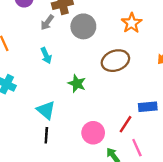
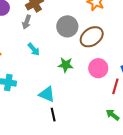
gray circle: (83, 26) -> (67, 26), moved
pink circle: (93, 133) -> (98, 68), moved

